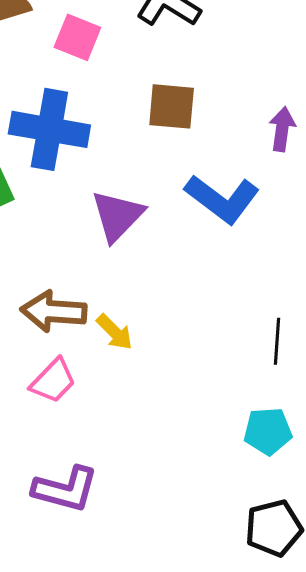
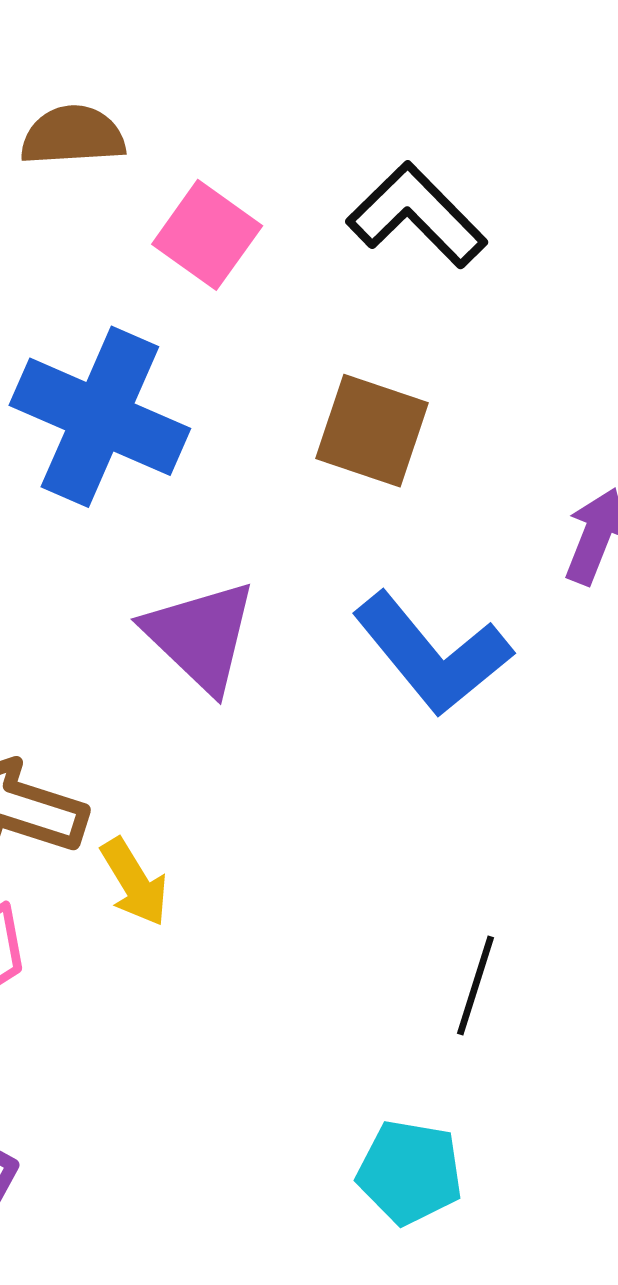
purple triangle: (117, 216) -> (200, 636), turned -44

